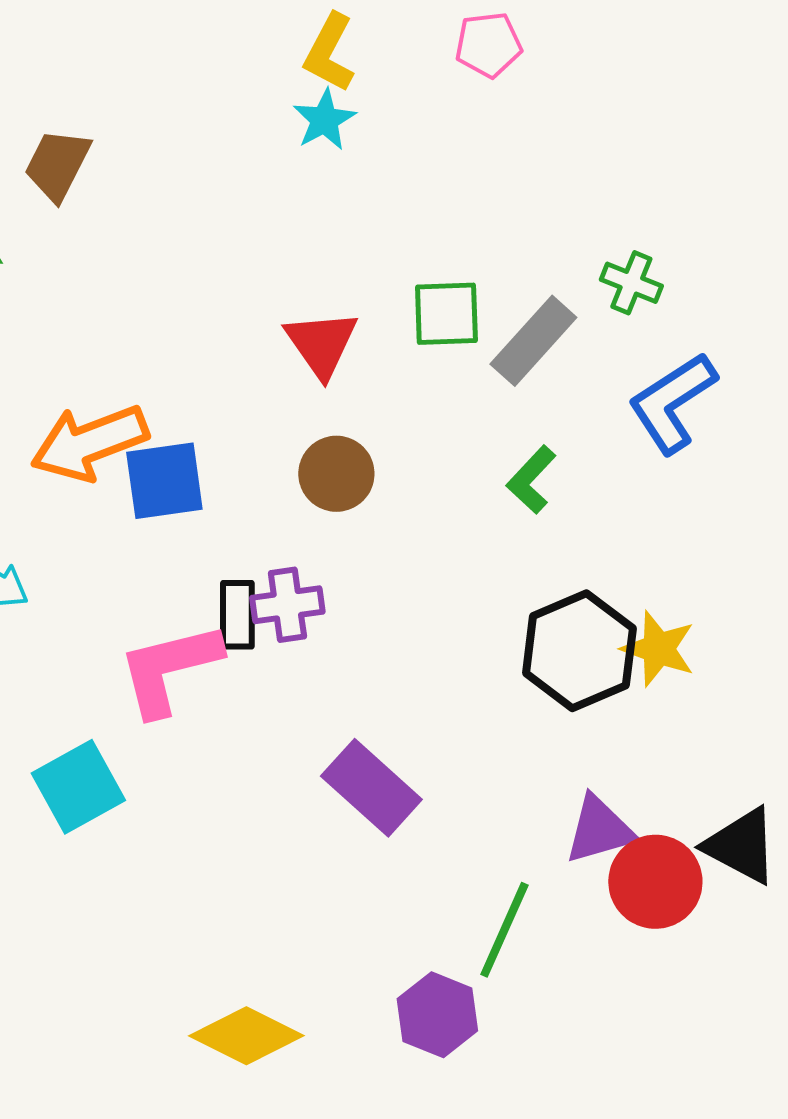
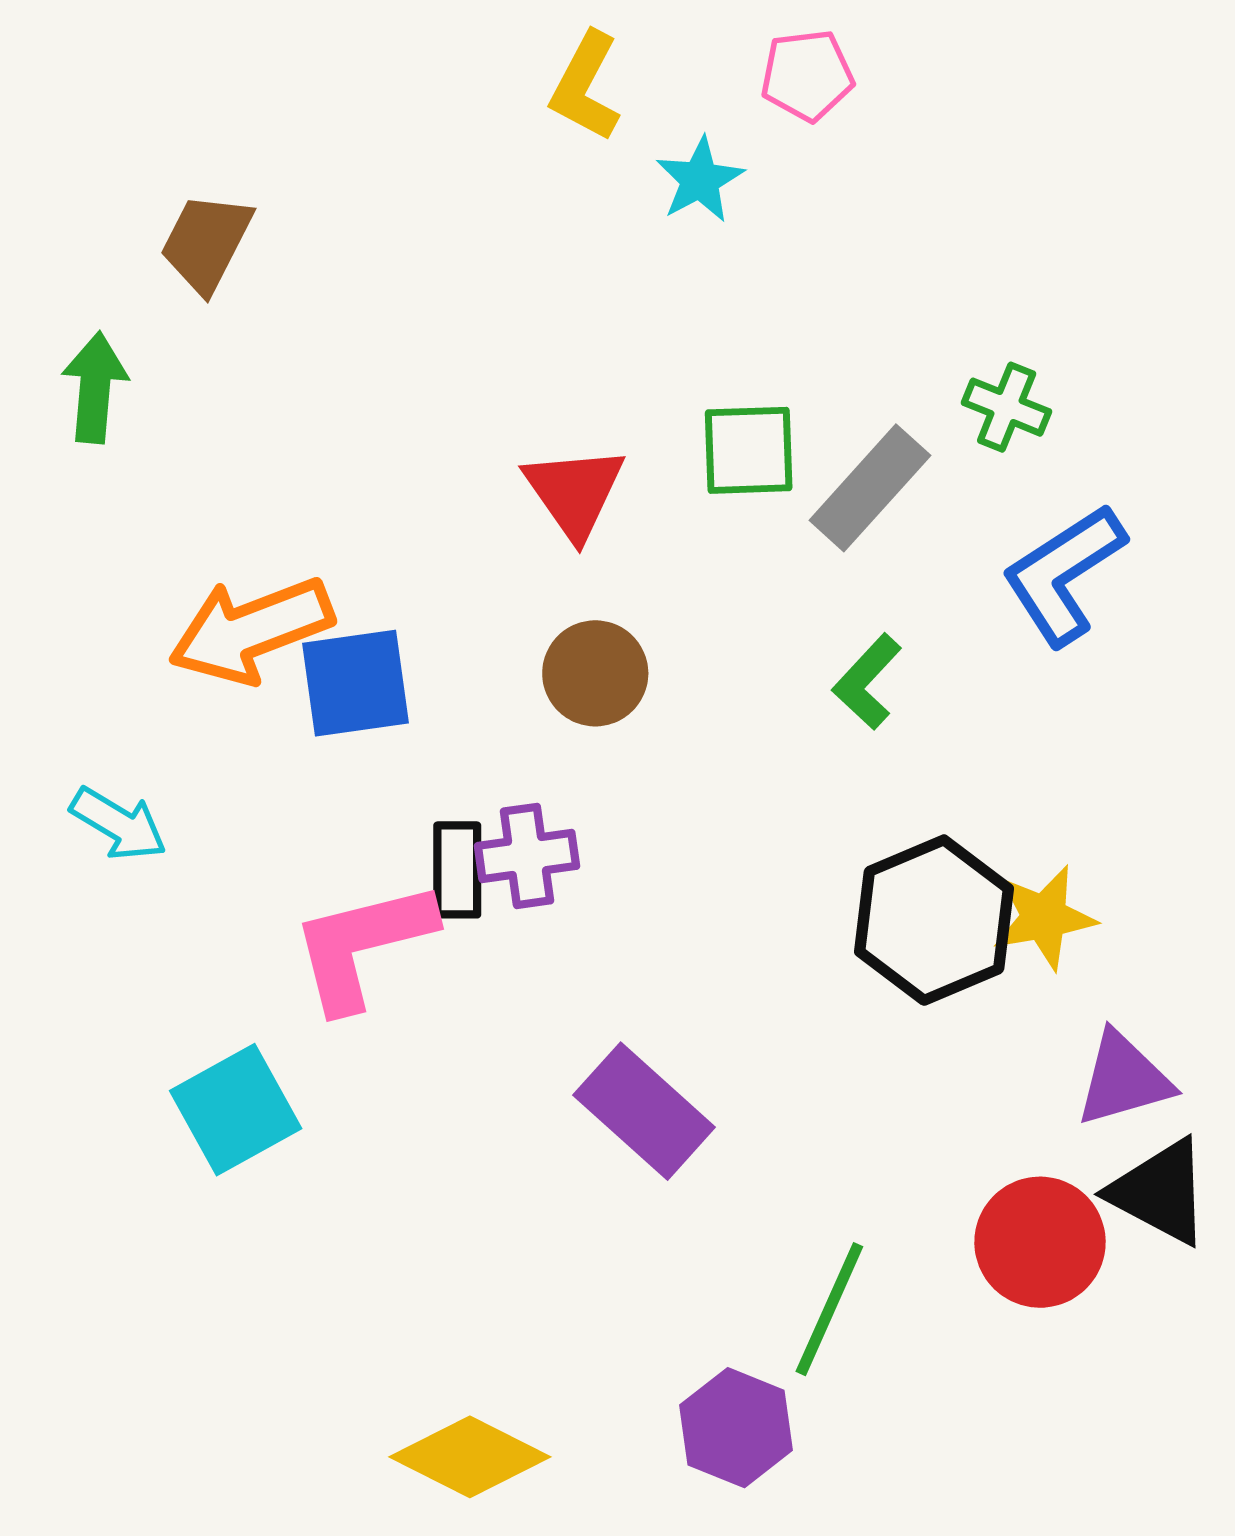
cyan star: (324, 120) -> (700, 180), moved
yellow star: (658, 649) -> (1044, 917), turned -30
purple triangle: (599, 830) -> (1124, 1079), moved

